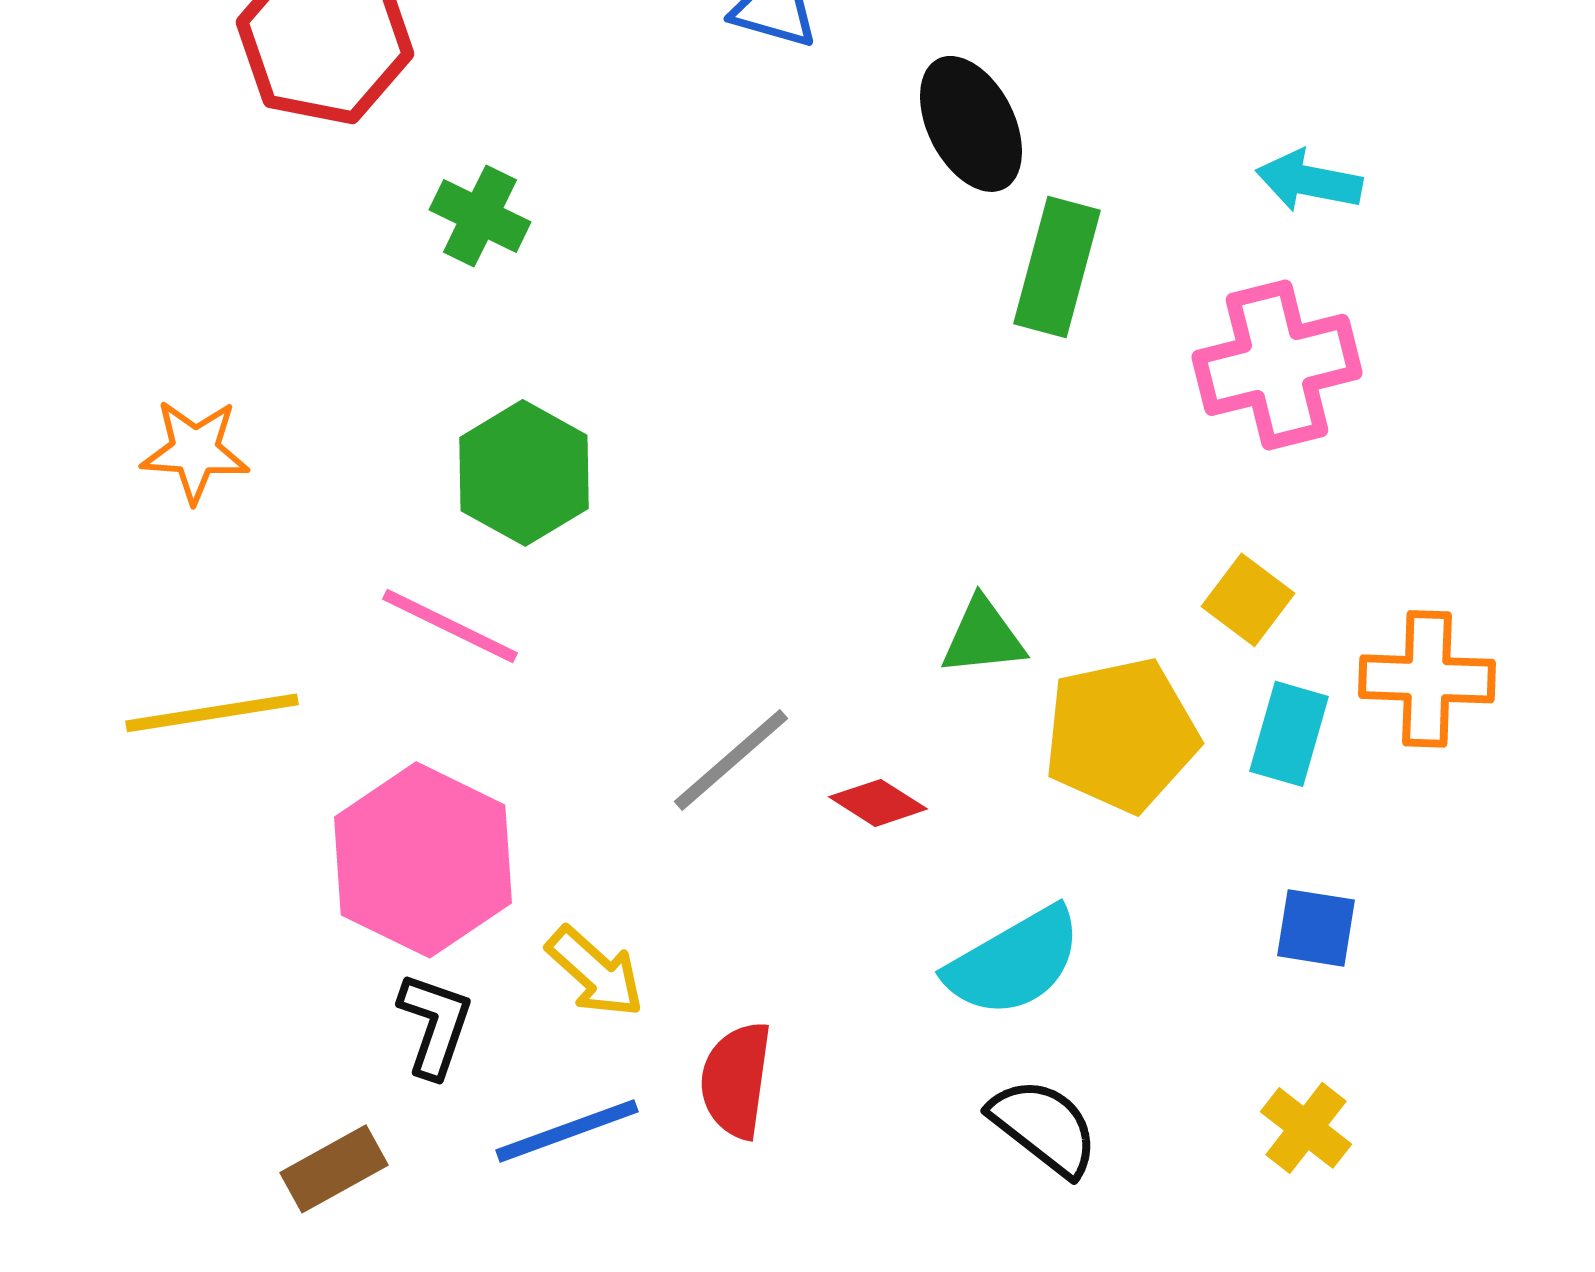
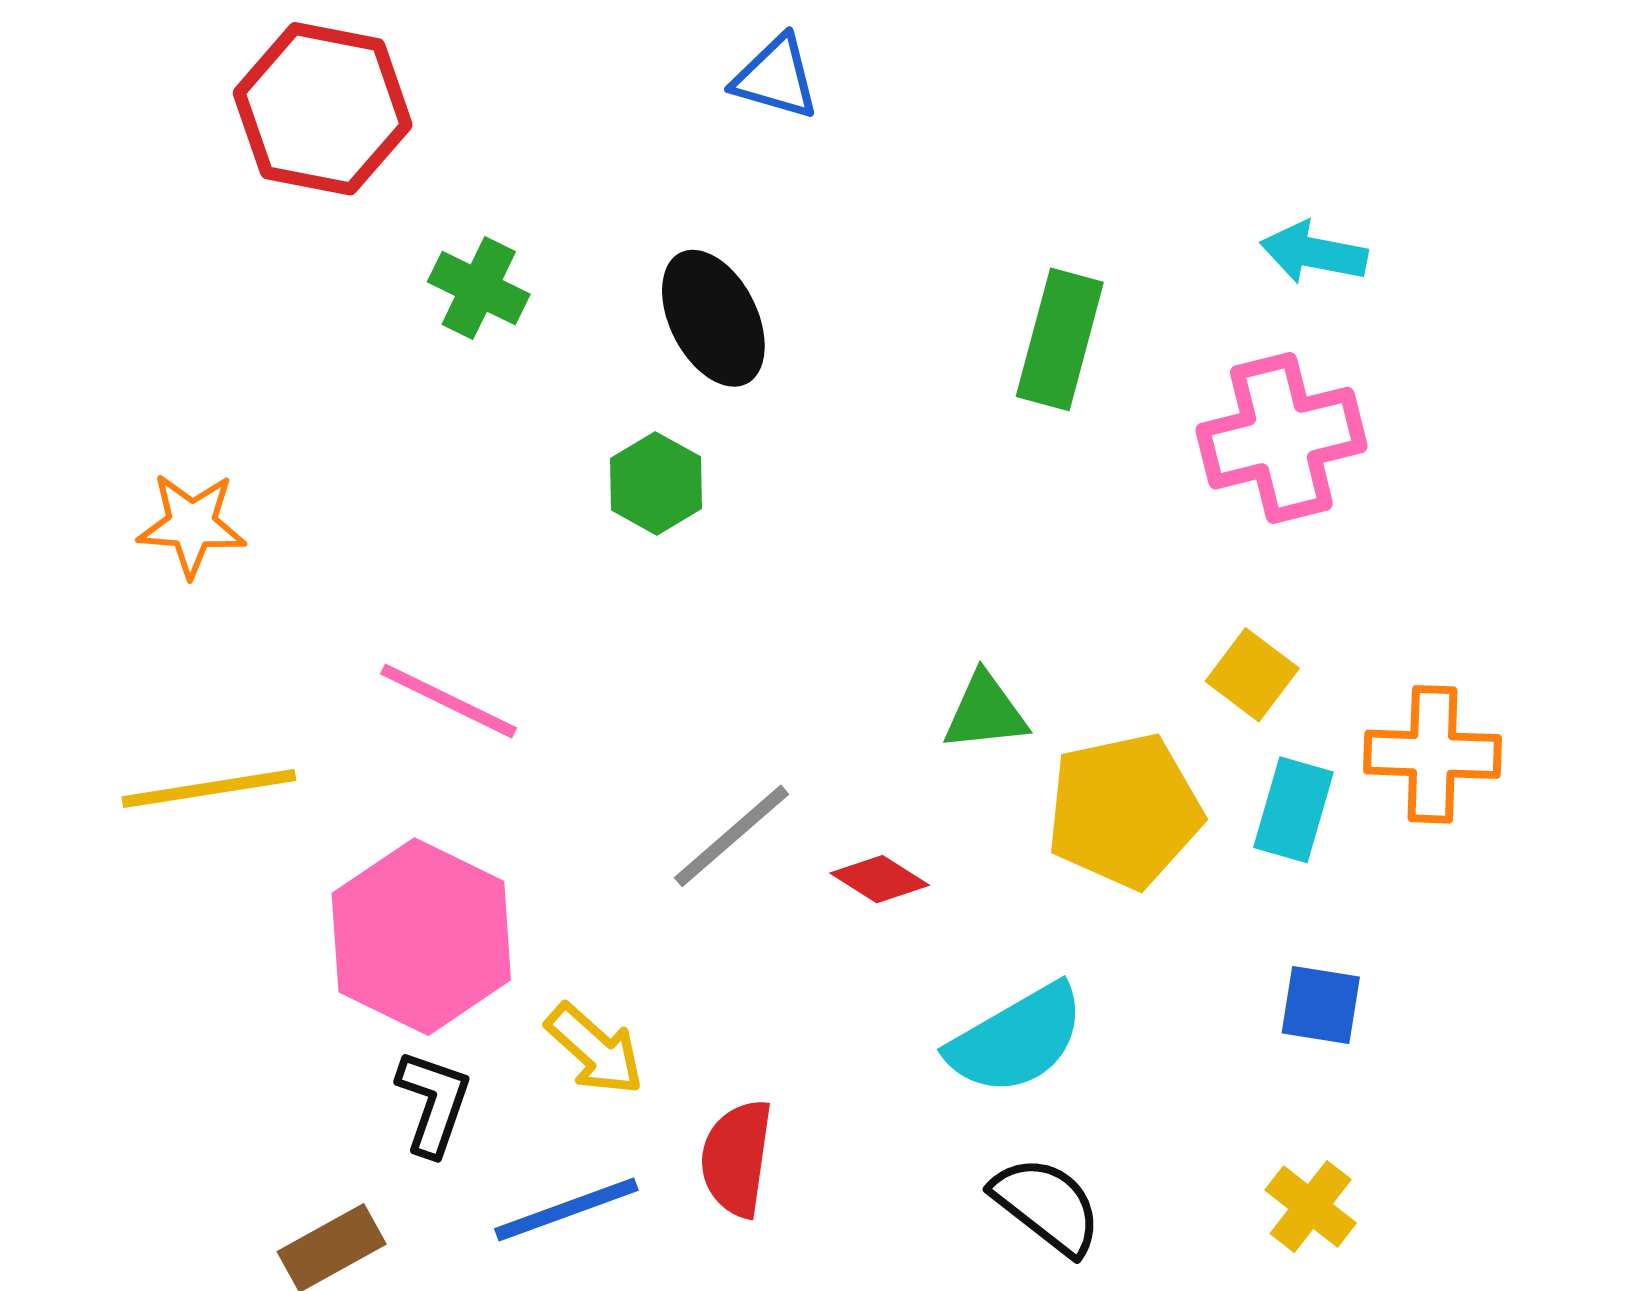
black ellipse: (971, 124) -> (713, 318), moved
green hexagon: (524, 473) -> (656, 483), moved, size x0.7

